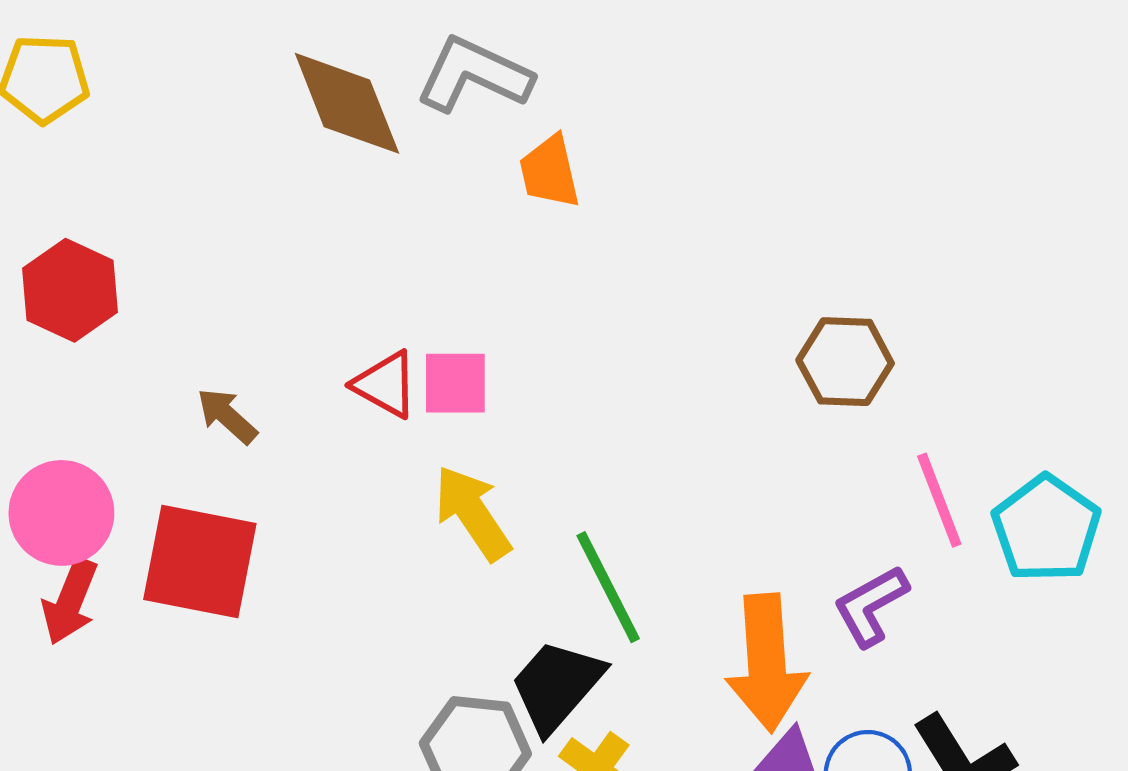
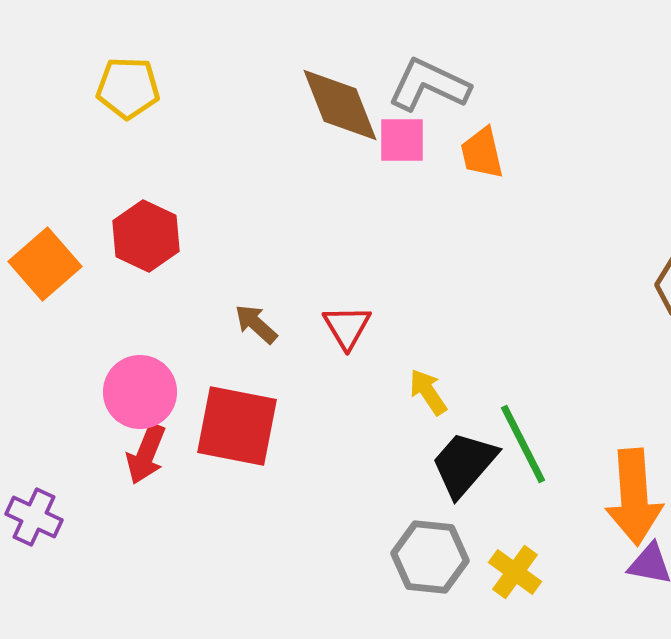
pink square: (455, 383) -> (402, 140), moved
red triangle: (385, 384) -> (347, 327), moved, turned 30
yellow arrow: (473, 513) -> (428, 392), size x0.7
black trapezoid: (557, 686) -> (464, 464), moved

